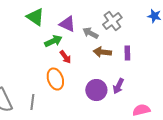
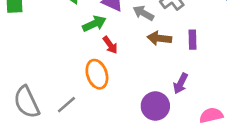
purple circle: (96, 90) -> (155, 106), moved
gray line: (32, 102) -> (66, 105), turned 42

